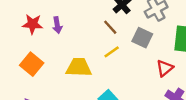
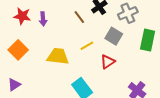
brown line: (110, 27) -> (79, 17), moved
red triangle: (165, 68) -> (108, 62), moved

